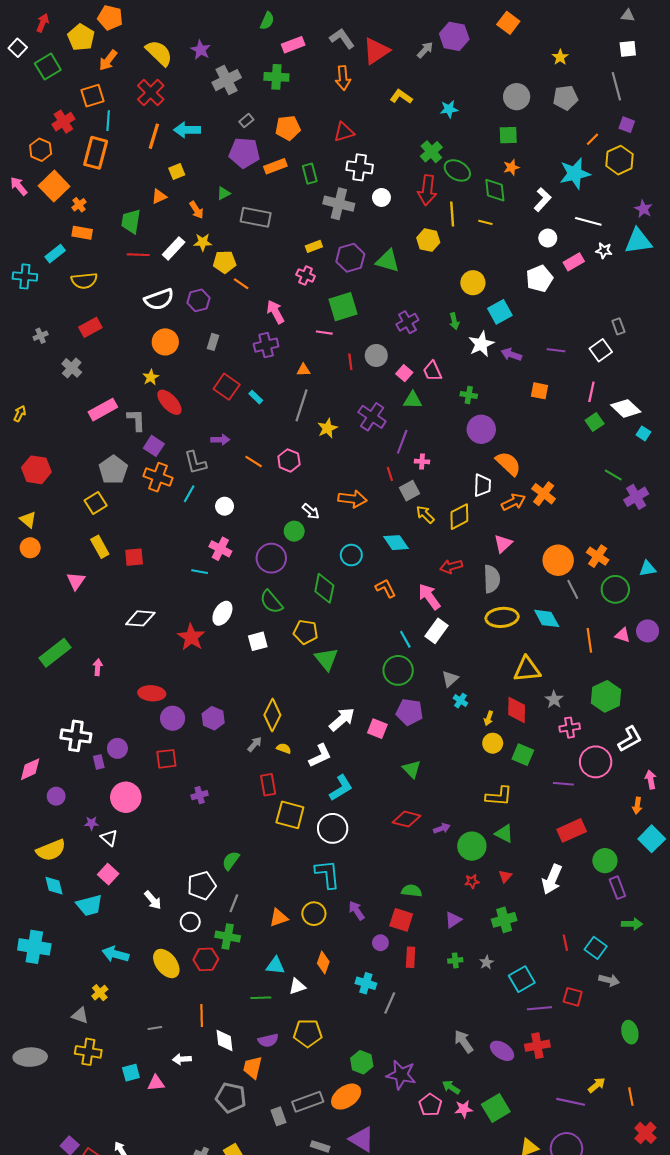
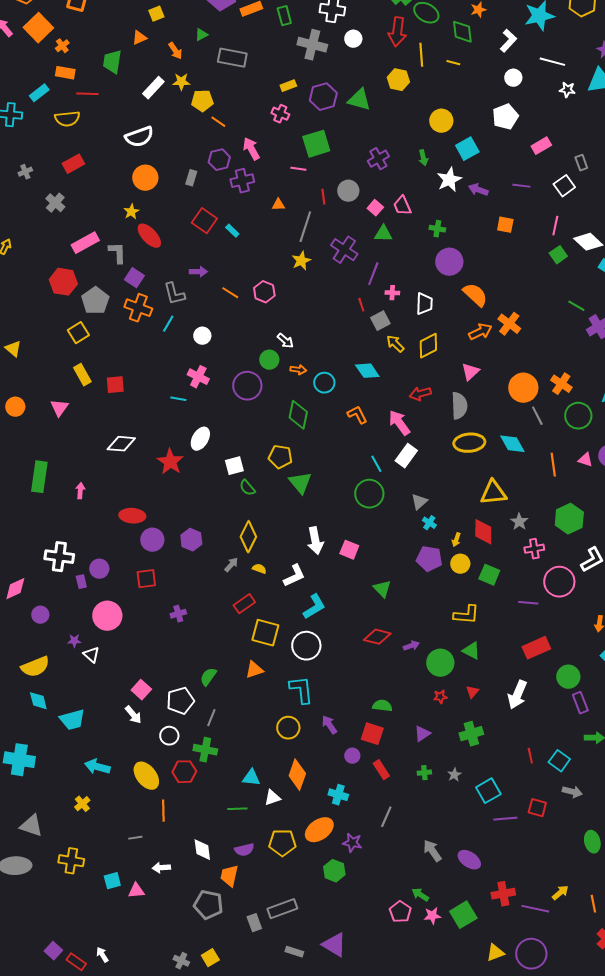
red line: (138, 255) -> (87, 94), moved
pink rectangle: (574, 262) -> (541, 146), moved
purple hexagon: (199, 300) -> (219, 160), moved
gray line: (301, 405) -> (305, 227), moved
red hexagon: (36, 470) -> (63, 282), moved
white trapezoid: (482, 485) -> (424, 304), moved
orange arrow: (352, 499) -> (298, 370), moved, size x0.6
orange circle: (30, 548) -> (15, 407), moved
green semicircle: (271, 602) -> (247, 488), moved, size x0.7
green rectangle: (55, 653) -> (39, 477), turned -44
purple pentagon: (410, 712) -> (429, 559), moved
white arrow: (342, 719) -> (315, 541), turned 120
red rectangle: (268, 785) -> (244, 604), turned 65
pink square: (108, 874) -> (141, 690), moved
orange triangle: (279, 918) -> (254, 670), moved
red rectangle: (411, 957) -> (381, 770), turned -36
orange diamond: (323, 962) -> (297, 775), size x1.4
gray line: (390, 1003) -> (386, 817), moved
gray triangle: (80, 1015) -> (31, 826), moved, size x1.4
orange line: (202, 1015) -> (163, 811), moved
red cross: (537, 1046) -> (503, 894), moved
purple star: (401, 1075) -> (352, 843), moved, size x0.7
orange ellipse: (346, 1097) -> (319, 830), moved

